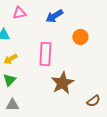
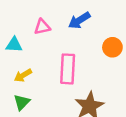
pink triangle: (19, 13) -> (42, 27), moved

